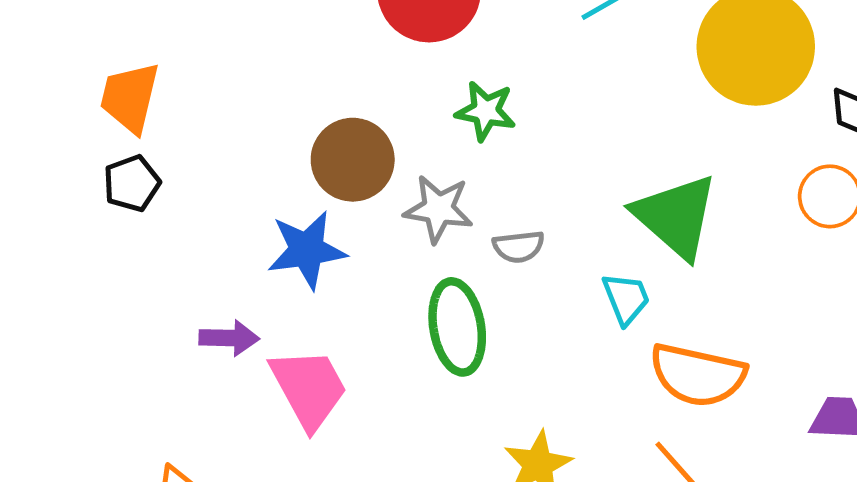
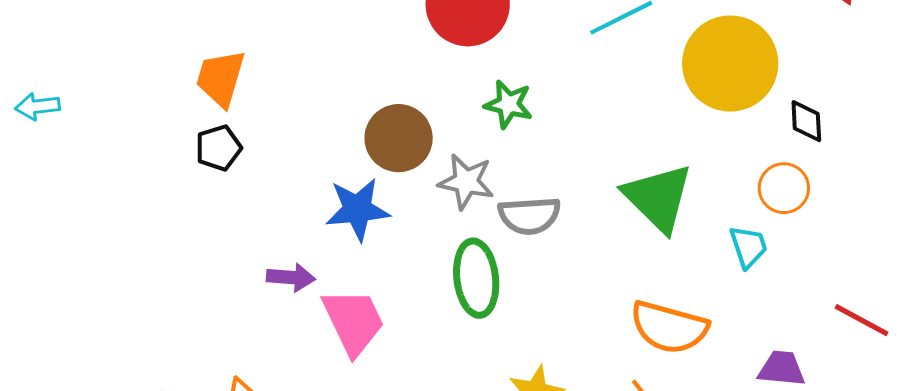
gray semicircle: (519, 247) -> (529, 216), size x1.5
cyan trapezoid: (626, 298) -> (748, 247), moved

